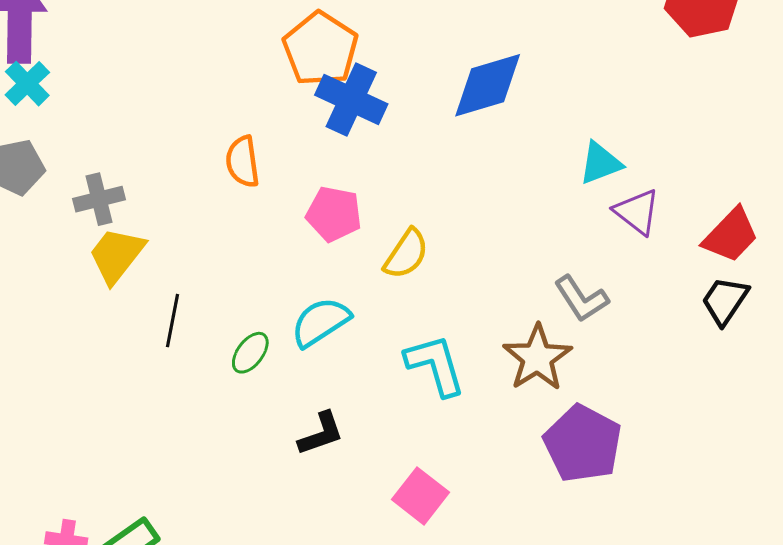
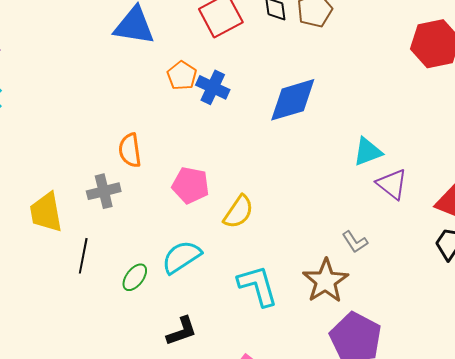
orange pentagon: (321, 49) -> (182, 76), size x0.6
blue cross: (351, 100) -> (213, 87), moved, size x0.7
gray cross: (99, 199) -> (104, 191), moved
yellow trapezoid: (117, 255) -> (46, 212), turned -48
gray L-shape: (581, 299) -> (355, 242), size x0.7

